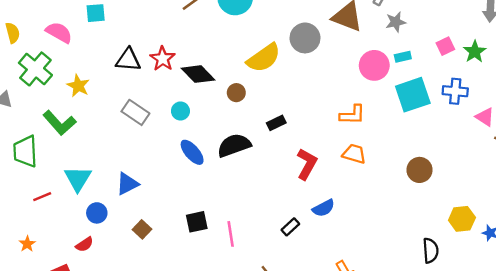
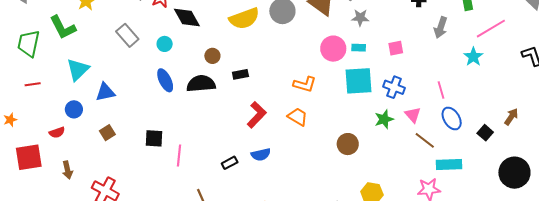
green star: (475, 52) -> (384, 119), moved
brown circle: (236, 93) -> (212, 56), moved
cyan triangle: (78, 179) -> (78, 70), moved

